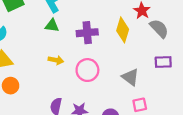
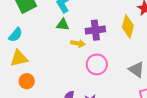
yellow arrow: (56, 60) -> (78, 43), moved

